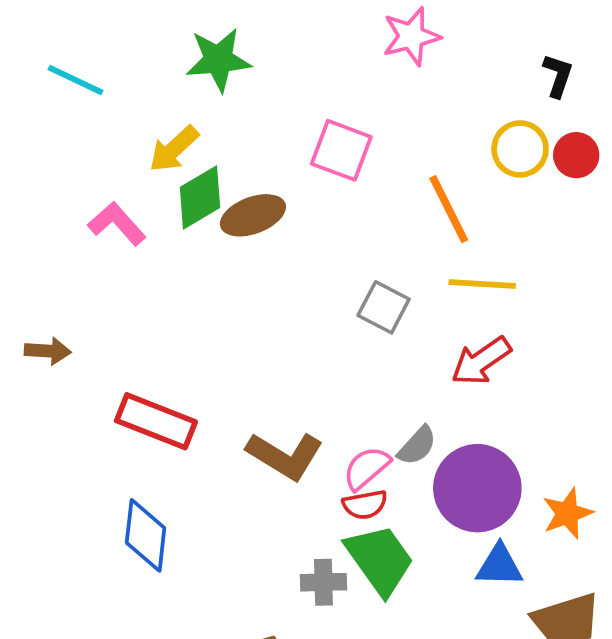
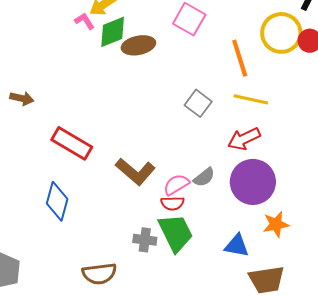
yellow circle: (520, 149) -> (281, 33), size x1.4
pink L-shape: (117, 224) -> (85, 21), moved, size x0.7
purple circle: (477, 488) -> (253, 182), moved

